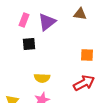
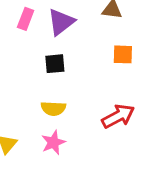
black square: (29, 44) -> (55, 64), moved
orange square: (87, 55) -> (123, 54), moved

